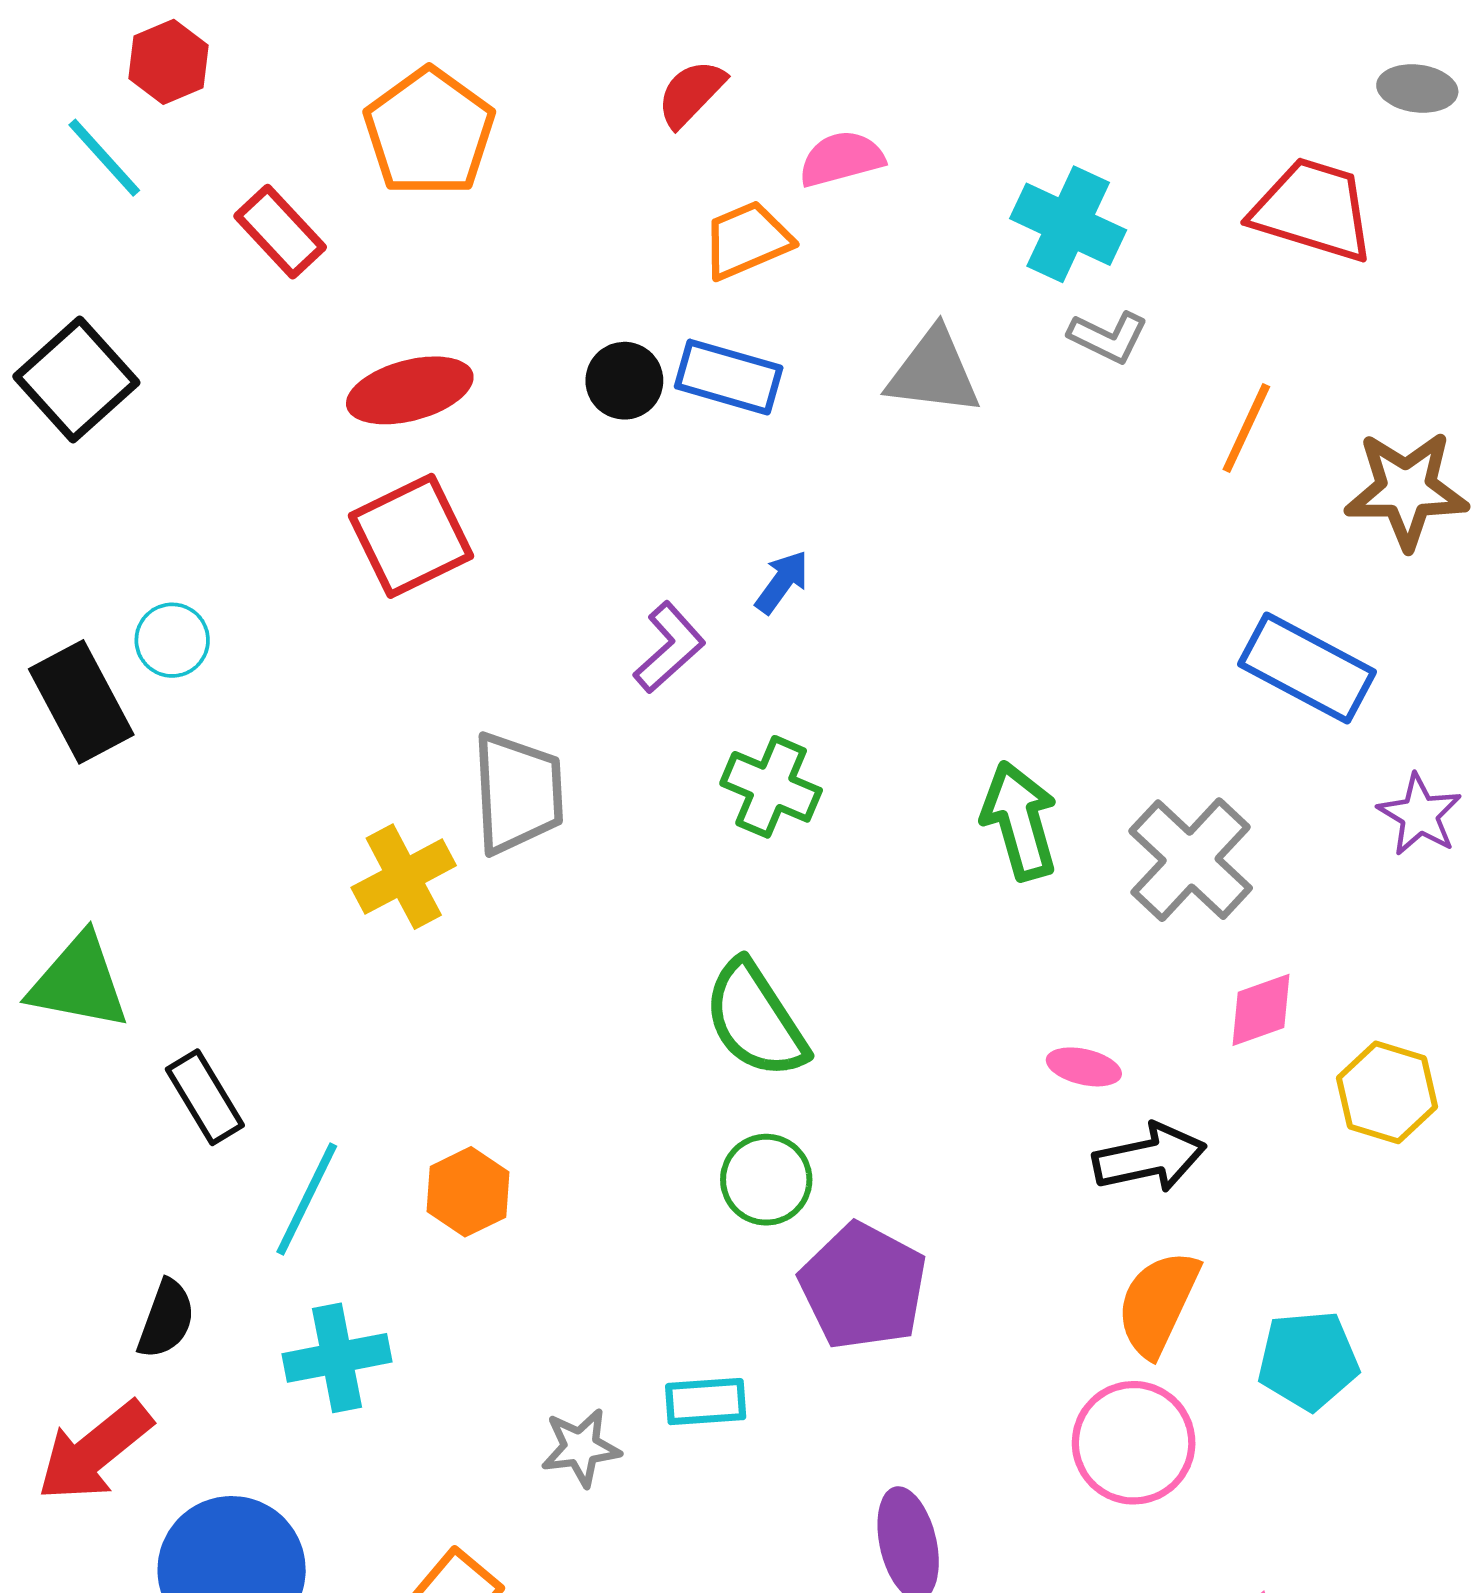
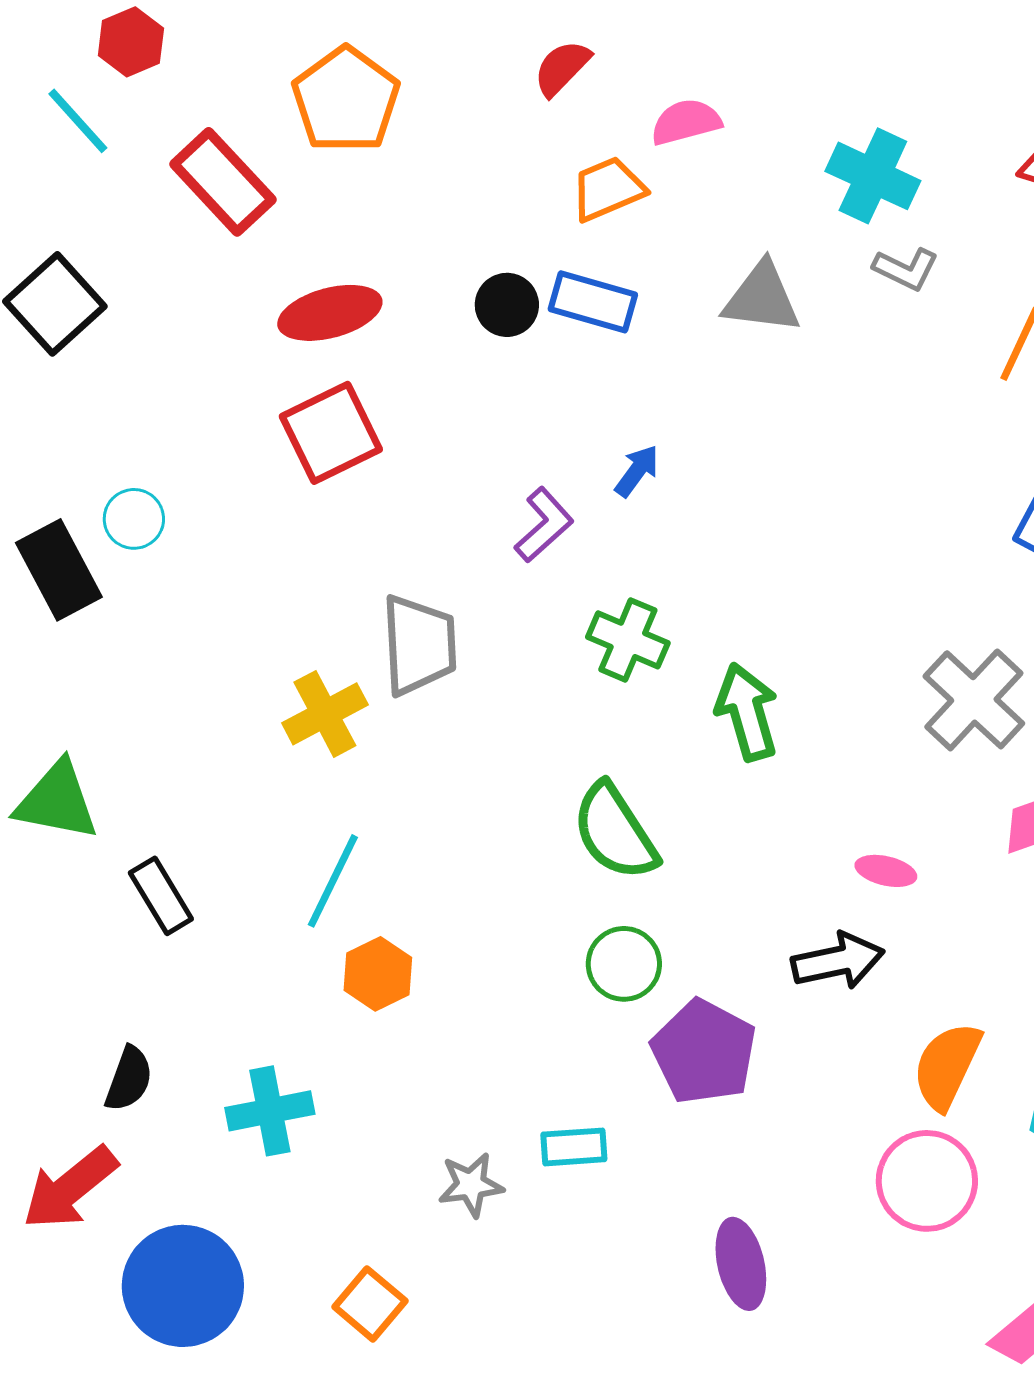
red rectangle: (280, 232) -> (223, 182), size x1.4
green arrow: (1020, 821) -> (747, 712), moved
black arrow: (1149, 1158) -> (838, 961), moved
cyan line: (307, 1199) -> (333, 881), moved

